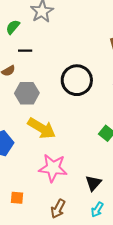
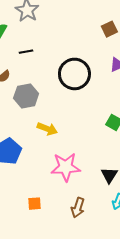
black line: (25, 51) -> (26, 52), moved
yellow arrow: (42, 128) -> (47, 129), size x0.7

